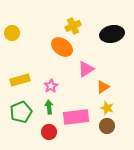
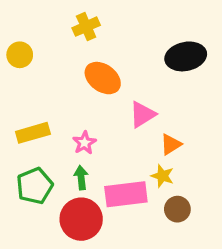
yellow cross: (73, 26) -> (86, 27), moved
yellow star: (107, 108) -> (162, 176), moved
red circle: (49, 132) -> (81, 219), size x1.6

